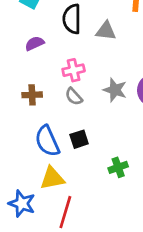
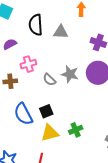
pink cross: (74, 70) -> (28, 64), moved
gray semicircle: (74, 97) -> (49, 80), moved
yellow triangle: (52, 178) -> (50, 133), moved

